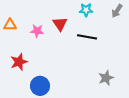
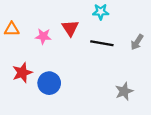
gray arrow: (117, 11) -> (137, 42), moved
blue circle: (40, 86) -> (49, 83), moved

